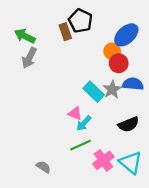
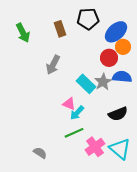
black pentagon: (80, 21) -> (88, 19), moved, turned -30
green arrow: (25, 36) -> (23, 33), turned -144
orange circle: (112, 51) -> (123, 47), moved
gray arrow: (29, 58) -> (53, 65), moved

